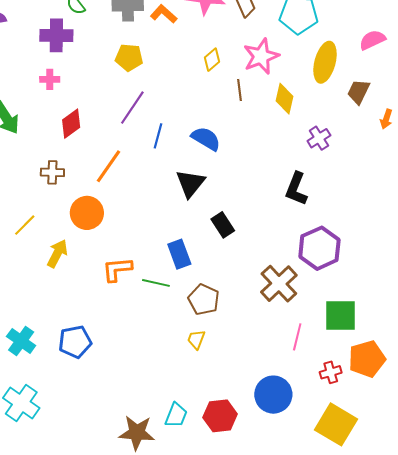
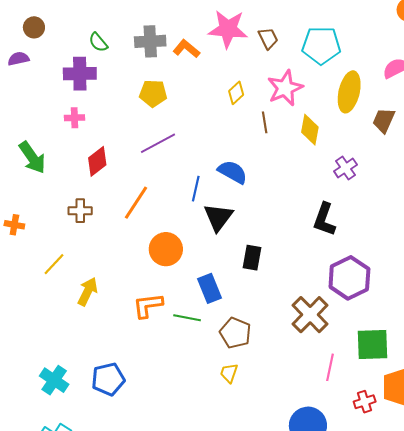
purple line: (132, 108) -> (158, 143), turned 30
blue line: (158, 136) -> (196, 189), moved
orange circle: (87, 213) -> (166, 249), moved
black rectangle: (223, 225) -> (252, 258), turned 45

